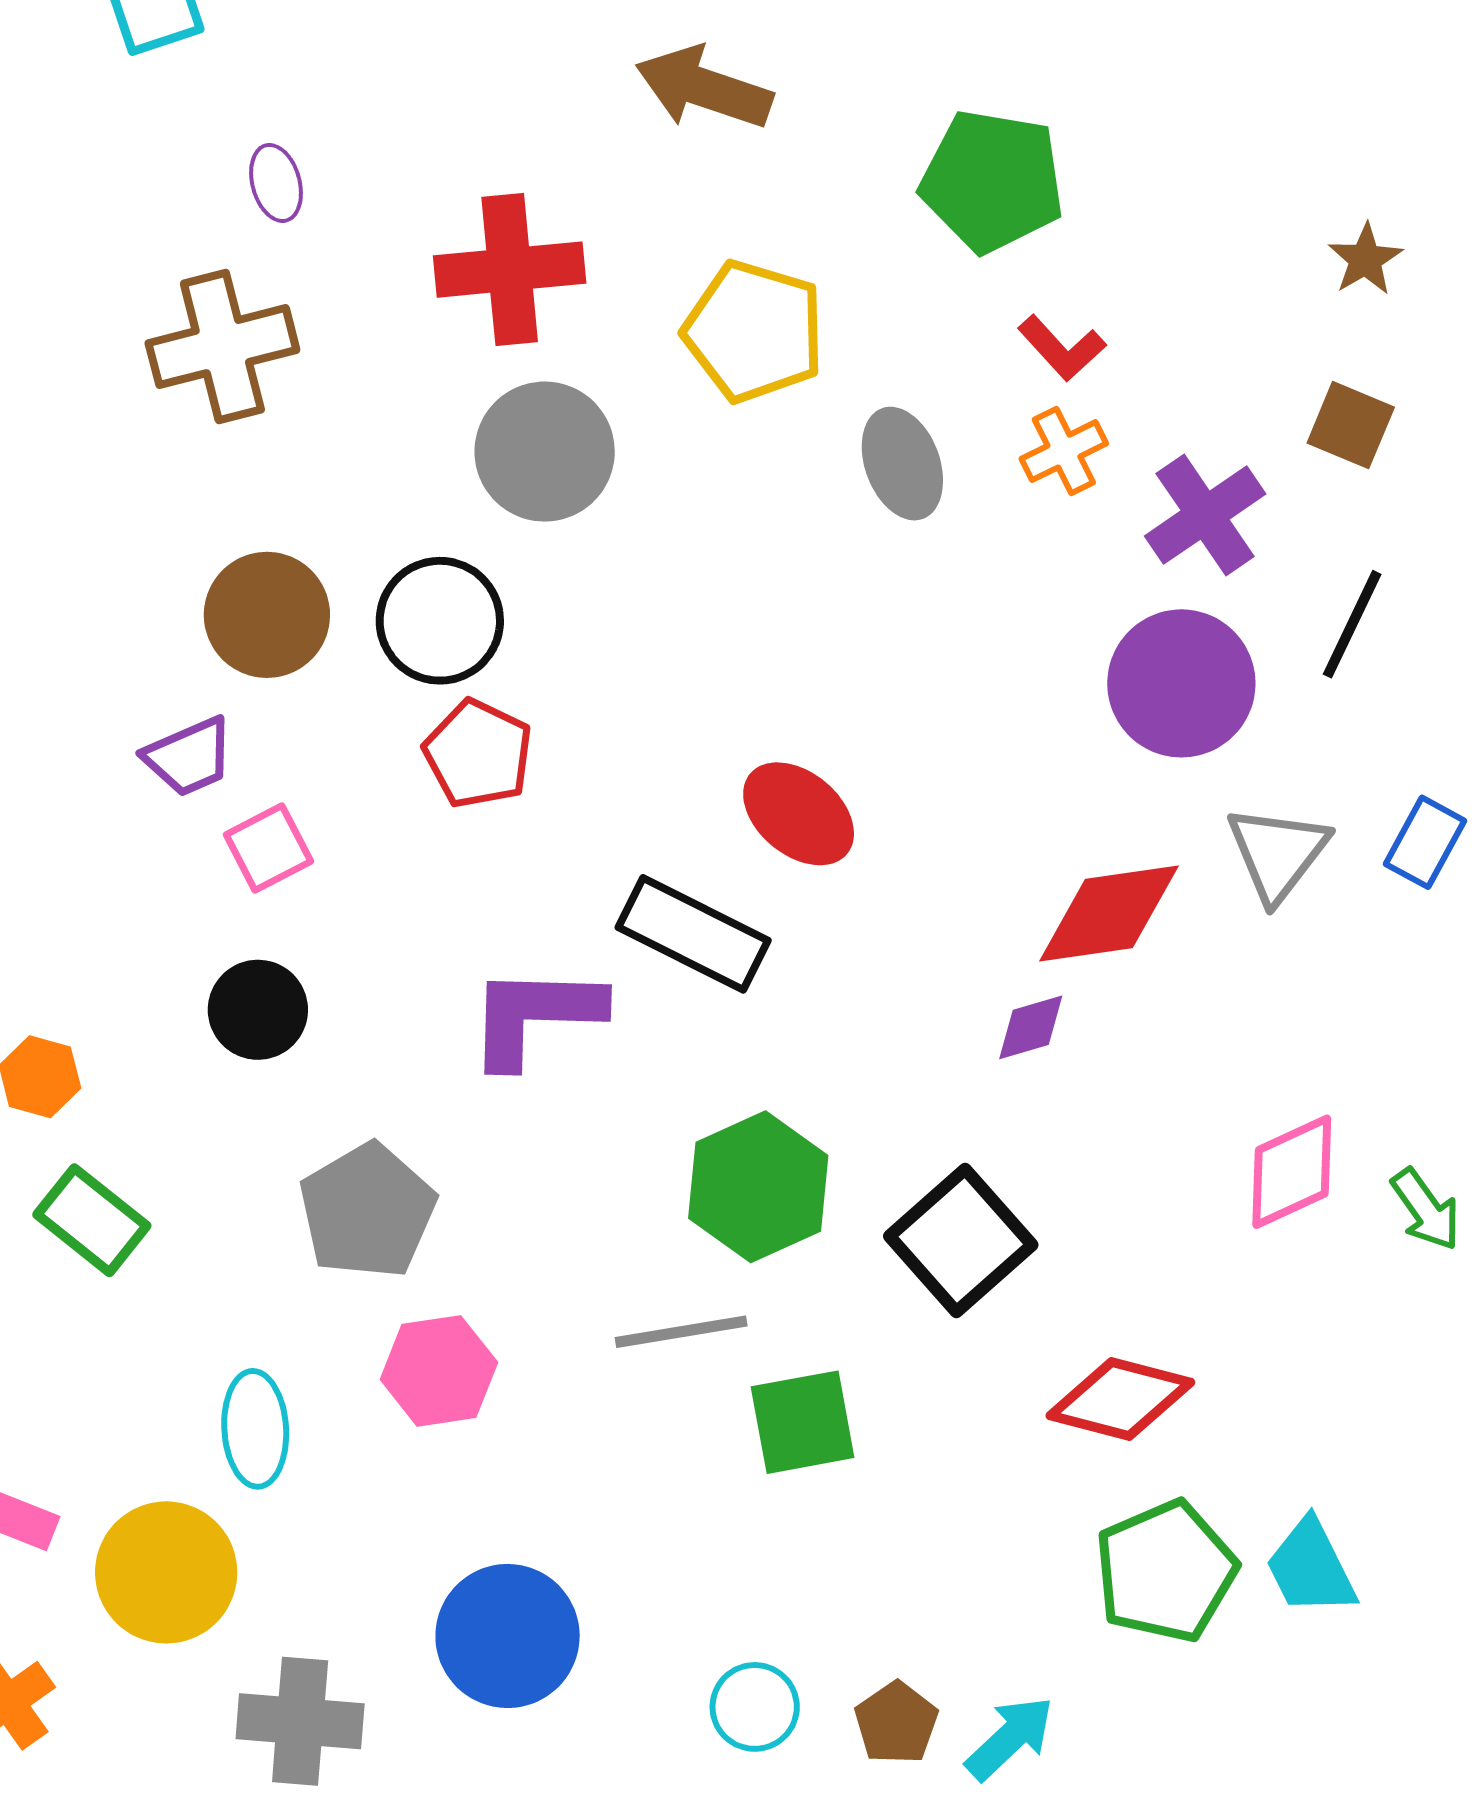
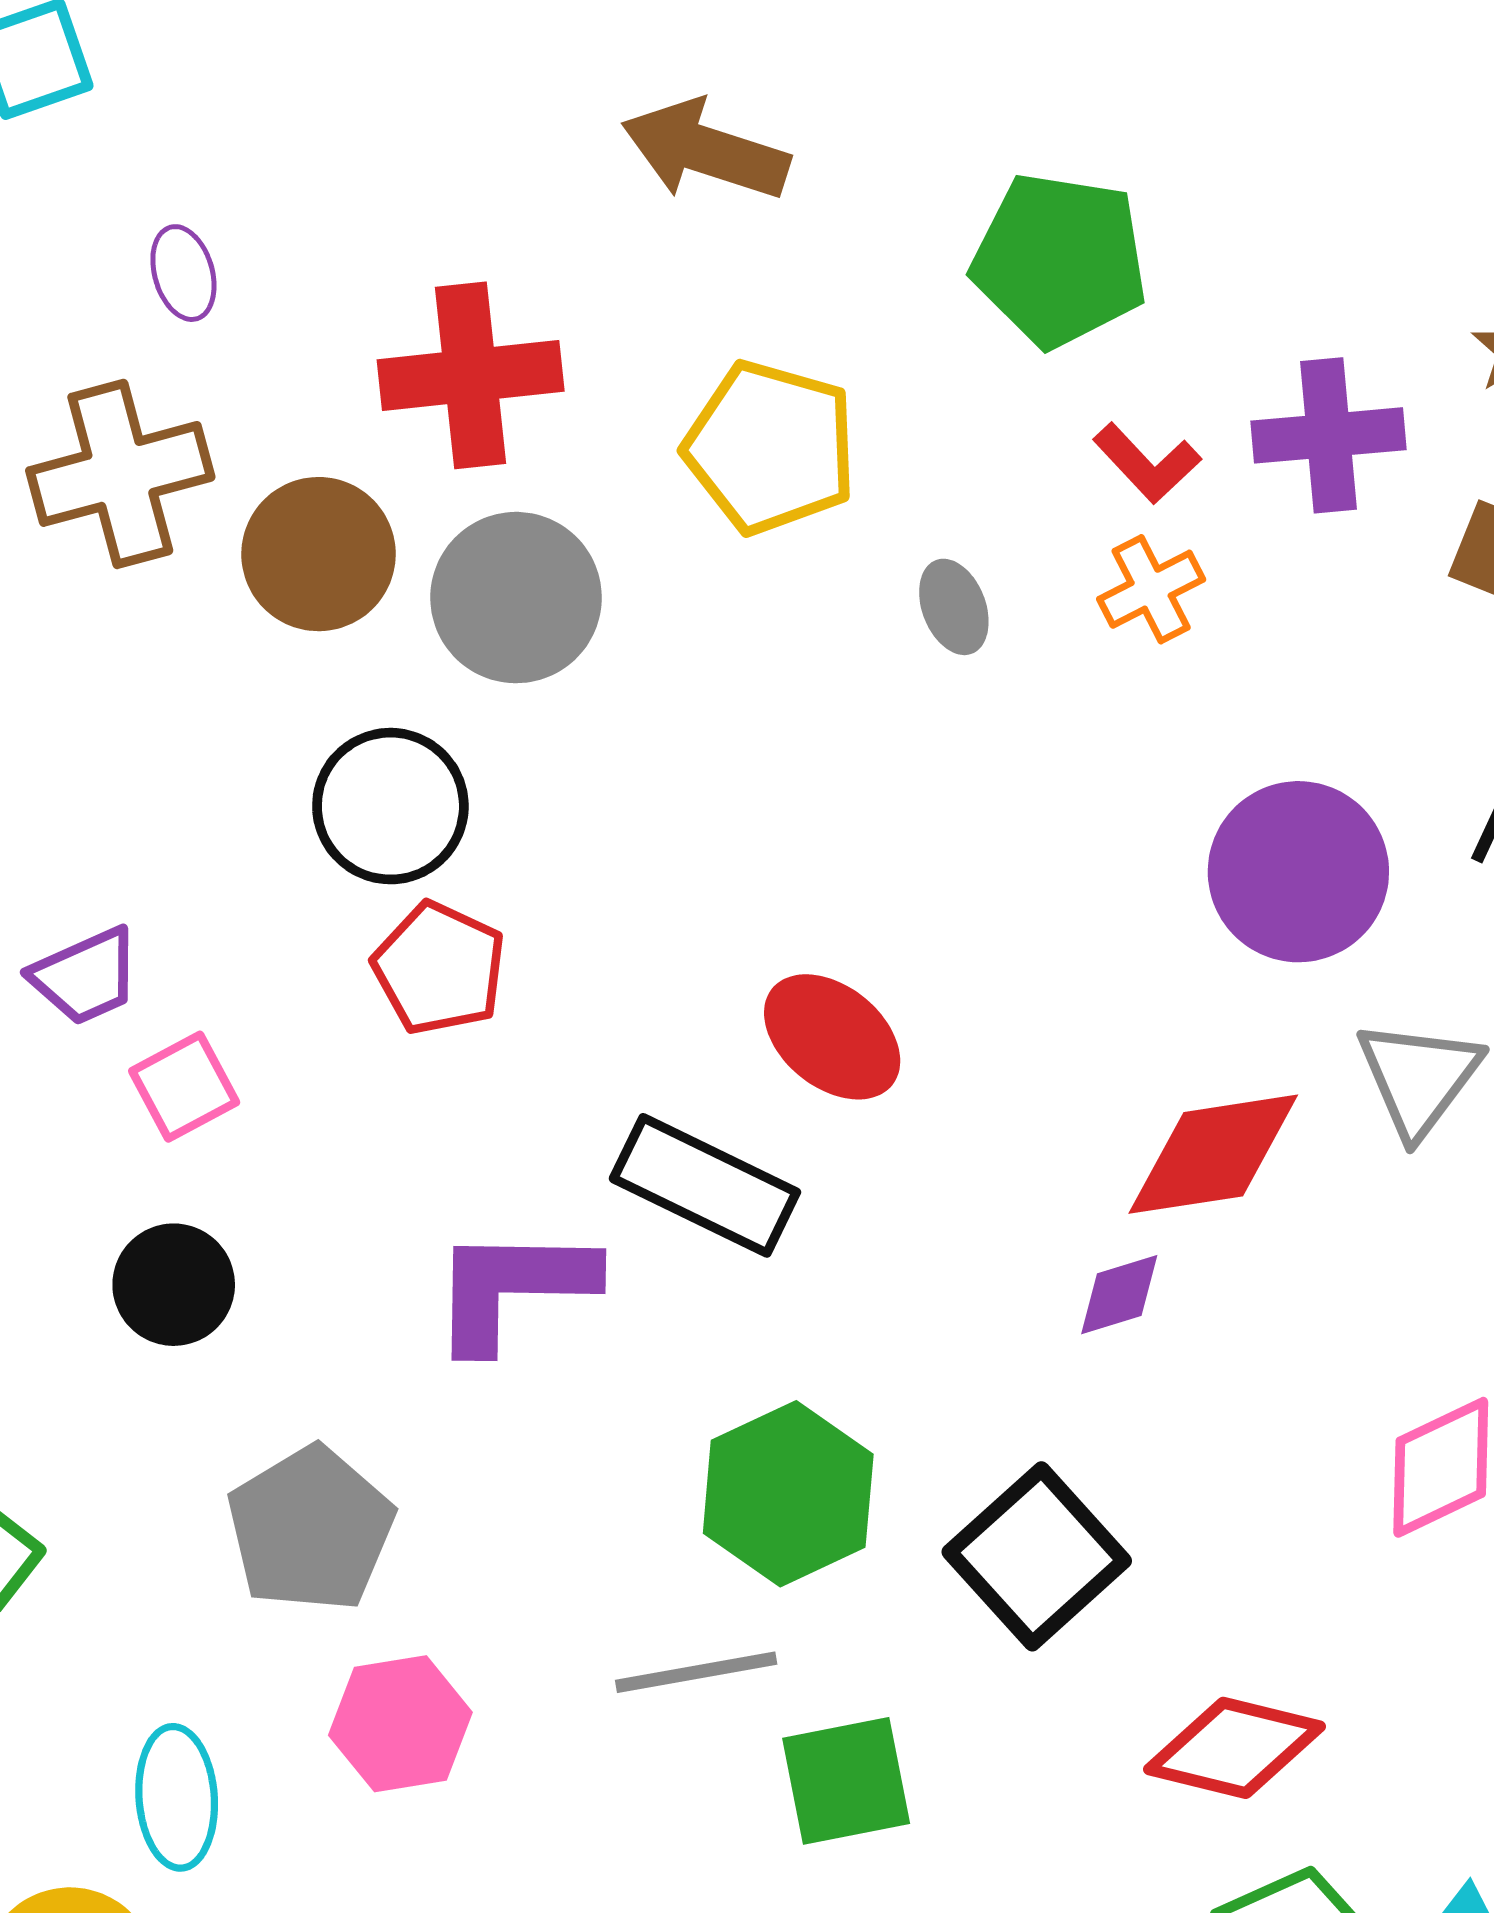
gray ellipse: (902, 464) -> (954, 607), size x0.7
purple cross: (1205, 515) -> (1328, 435), moved, turned 30
brown circle: (267, 615) -> (319, 554), moved

